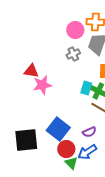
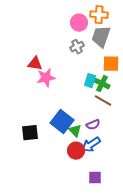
black square: (26, 140) -> (30, 133), size x0.7
red circle: (66, 149) -> (76, 151), moved
green triangle: (71, 163) -> (75, 131), moved

